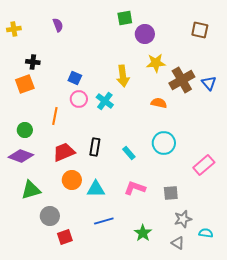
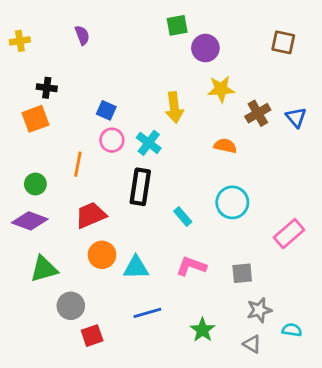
brown cross: (182, 80) -> (258, 113), size x0.7
black rectangle: (95, 147) -> (140, 187), moved, size x1.4

